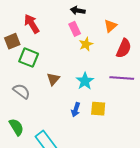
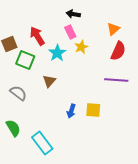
red arrow: (32, 24) -> (37, 36), moved
orange triangle: (110, 26) -> (113, 29), moved
cyan star: (85, 81) -> (57, 53), moved

